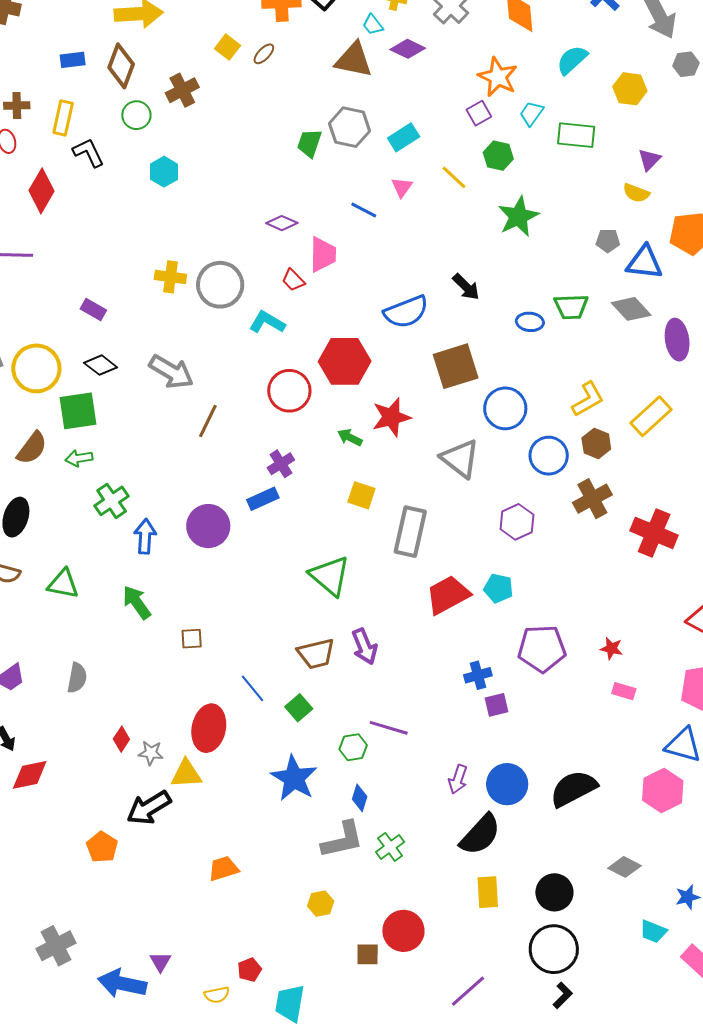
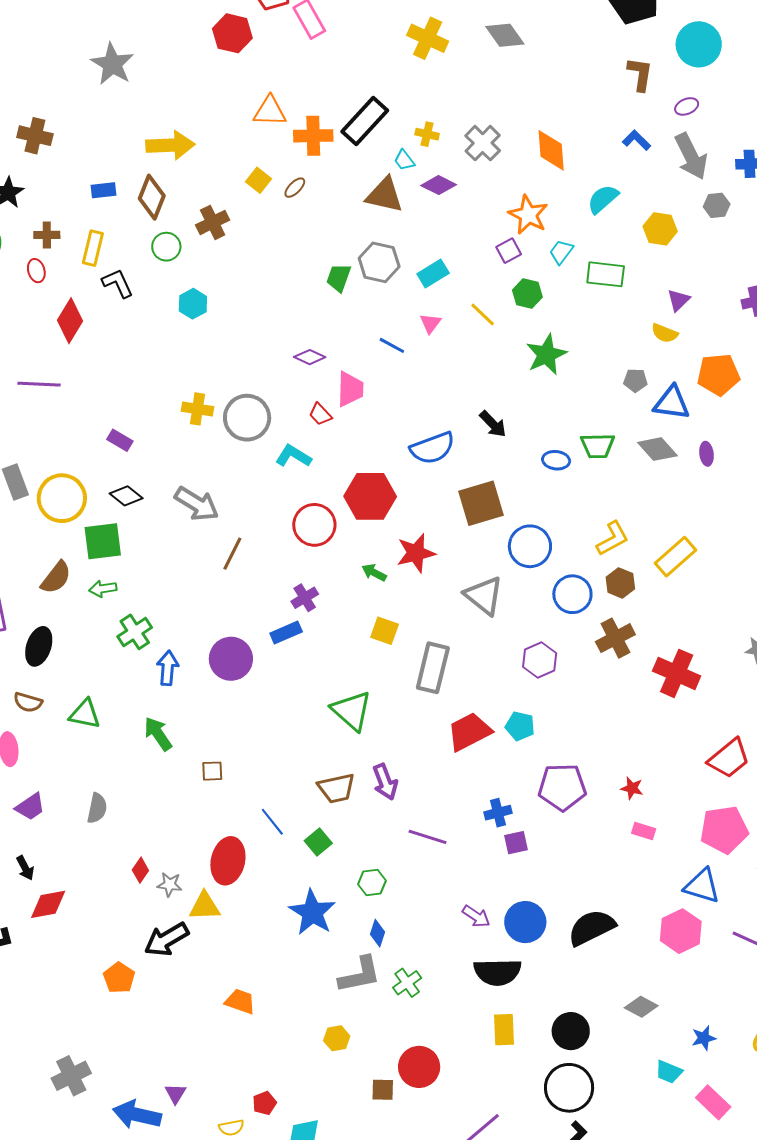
purple ellipse: (677, 340) -> (707, 454), moved, size x0.6
purple line: (389, 728) -> (428, 837), moved
purple arrow: (458, 779) -> (476, 916), turned -76
black semicircle: (480, 835) -> (498, 972), turned 45
orange trapezoid: (223, 869) -> (240, 1001), turned 36

